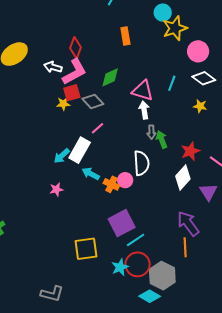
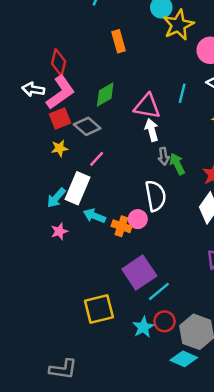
yellow star: (63, 104) -> (60, 148), moved
pink star: (56, 189) -> (59, 231), moved
red circle: (138, 264) -> (164, 321), size x0.7

